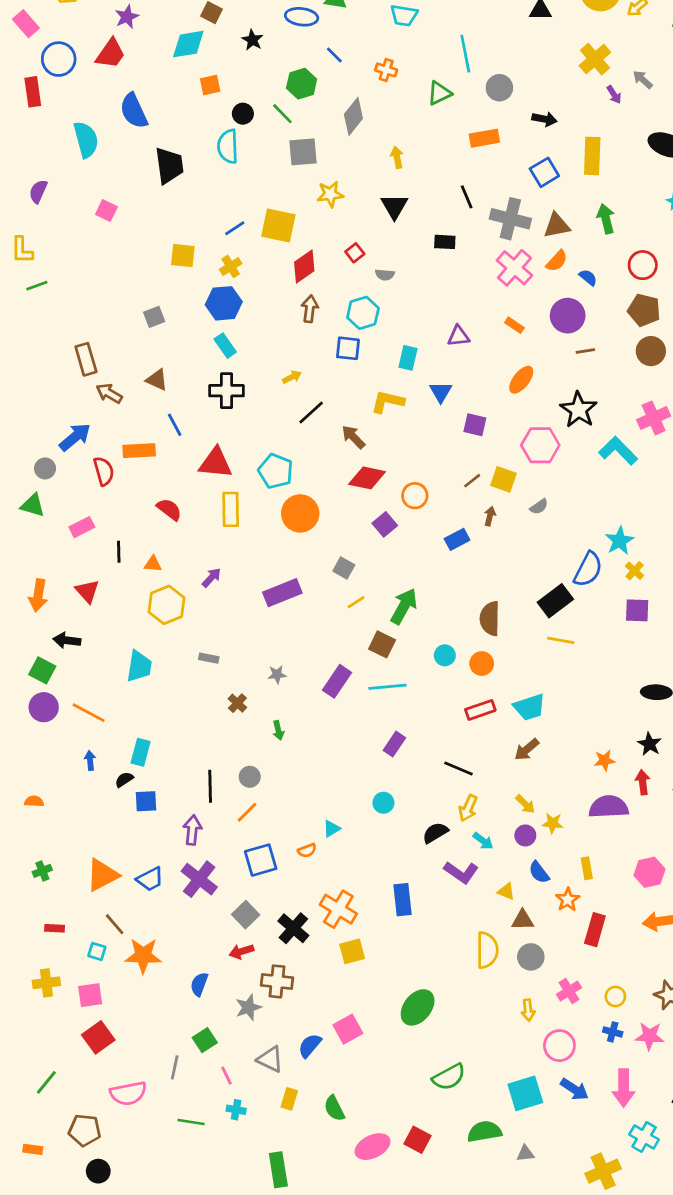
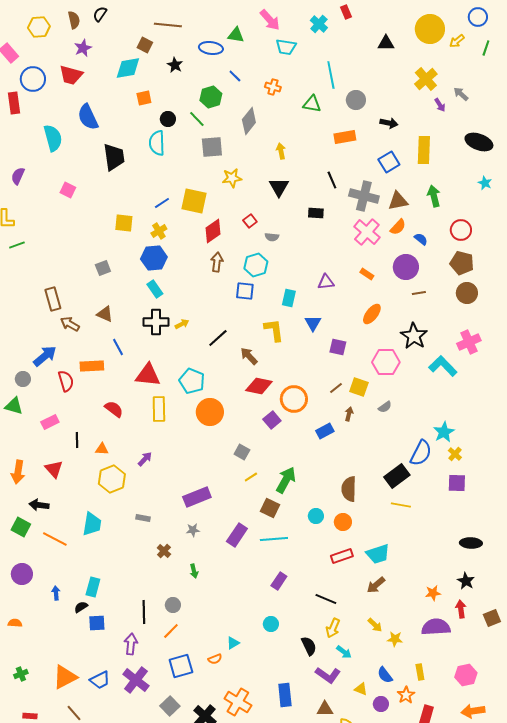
red trapezoid: (111, 54) -> (71, 75), turned 70
green triangle: (439, 93) -> (312, 104), turned 36
yellow arrow: (292, 377) -> (182, 324), moved
yellow L-shape: (388, 402) -> (274, 330), turned 70
orange circle: (415, 496) -> (294, 399), size x1.4
purple rectangle: (282, 593) -> (197, 497), moved
purple circle: (44, 707) -> (22, 574), moved
orange line: (89, 713) -> (55, 539), moved
black semicircle: (435, 833) -> (309, 646), turned 96
purple circle: (525, 835) -> (381, 704), moved
brown triangle: (523, 920) -> (325, 709), moved

